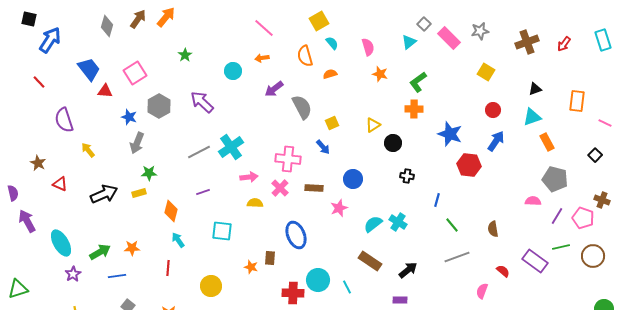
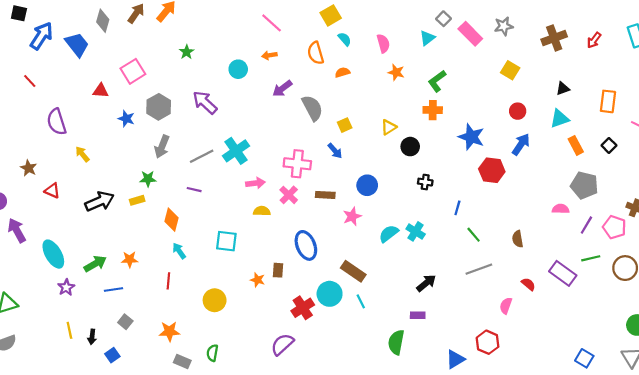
blue trapezoid: (89, 69) -> (77, 44), moved
gray arrow: (137, 143) -> (162, 147), moved
black square: (595, 155) -> (609, 145), moved
purple line: (203, 192) -> (194, 190), moved, turned 32
brown rectangle: (370, 261) -> (353, 271), moved
red cross: (293, 293) -> (303, 308), turned -35

